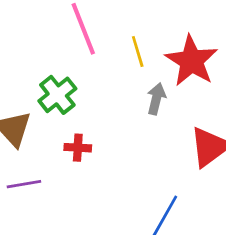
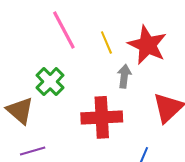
red cross: (78, 148) -> (102, 117), moved, size x2.0

